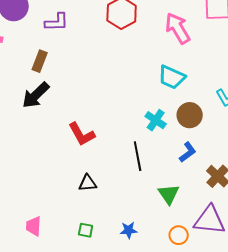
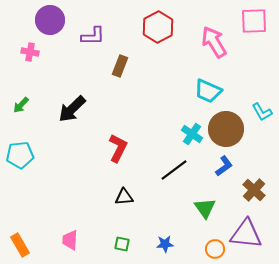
brown rectangle: (40, 61) -> (120, 66), moved
brown circle: (190, 115) -> (226, 129), size x1.4
red L-shape: (82, 134) -> (118, 148), turned -124
black line: (138, 156) -> (174, 170), turned 64

